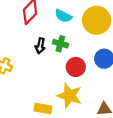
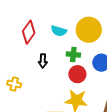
green cross: (60, 44) -> (73, 55), moved

